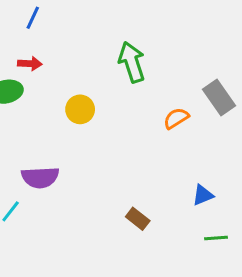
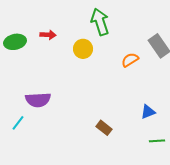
red arrow: (30, 64) -> (48, 35), moved
yellow circle: (80, 109) -> (83, 49), moved

